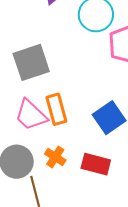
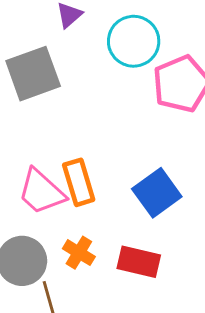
gray square: (31, 62) -> (33, 74), moved

